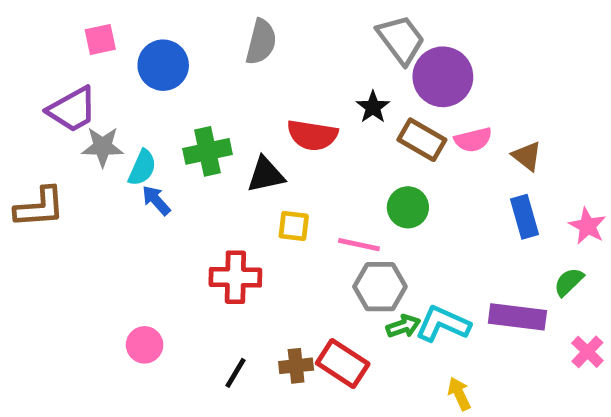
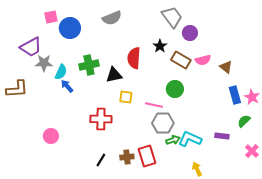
pink square: (100, 40) -> (51, 17), moved
gray semicircle: (261, 42) -> (112, 18), turned 54
purple circle: (443, 77) -> (190, 33), size x0.6
red semicircle: (312, 135) -> (134, 58), turned 85
blue rectangle: (524, 217) -> (235, 95), moved
purple rectangle: (517, 317) -> (222, 136), size x0.6
pink circle: (145, 345) -> (51, 136), moved
red rectangle: (343, 364) -> (147, 156), turned 40

